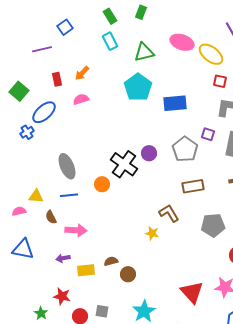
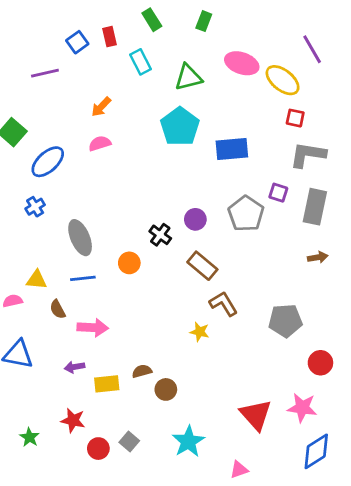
green rectangle: (141, 12) -> (204, 21), moved
green rectangle: (110, 16) -> (152, 20), moved
red rectangle: (57, 79) -> (110, 37), moved
blue cross: (27, 132) -> (35, 207), moved
black cross: (124, 164) -> (160, 235), size x0.6
brown rectangle: (193, 186) -> (202, 266), moved, turned 50
gray square: (102, 311) -> (129, 441), turned 32
green star: (41, 313) -> (29, 437), moved

